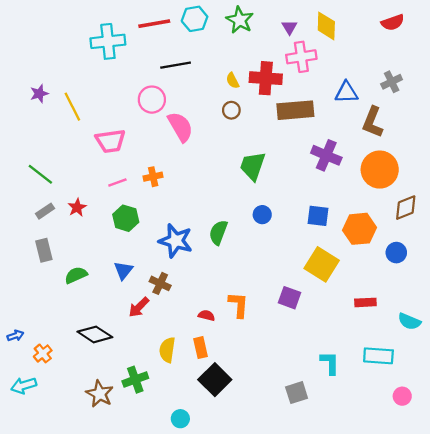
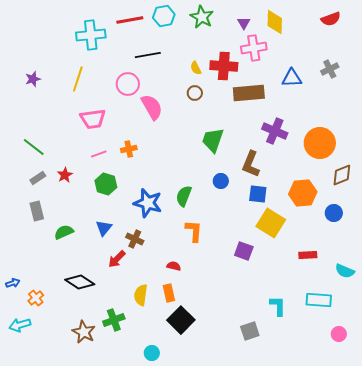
yellow line: (72, 107) -> (78, 79), moved, turned 45
brown L-shape: (373, 122) -> (251, 164), moved
blue square: (318, 216) -> (258, 194), moved
orange L-shape: (238, 305) -> (194, 231), moved

